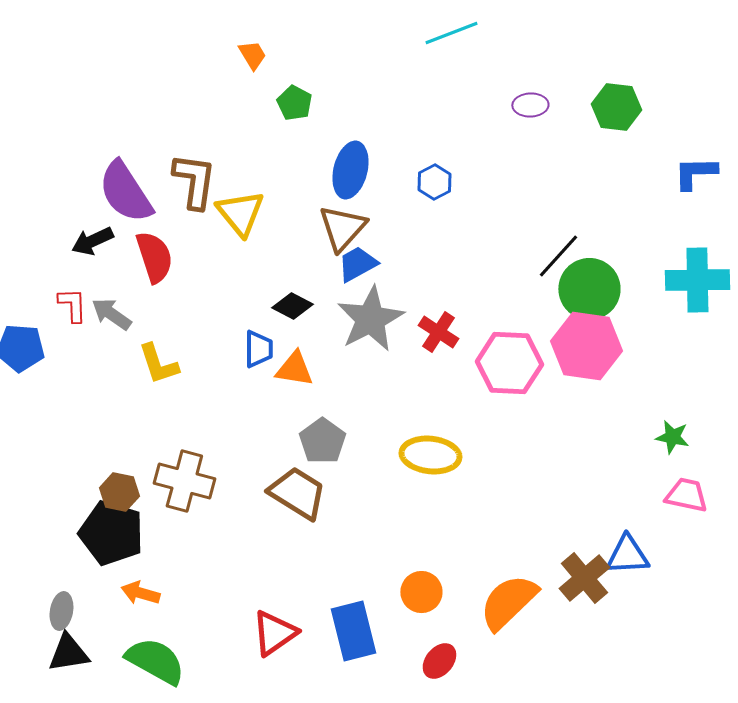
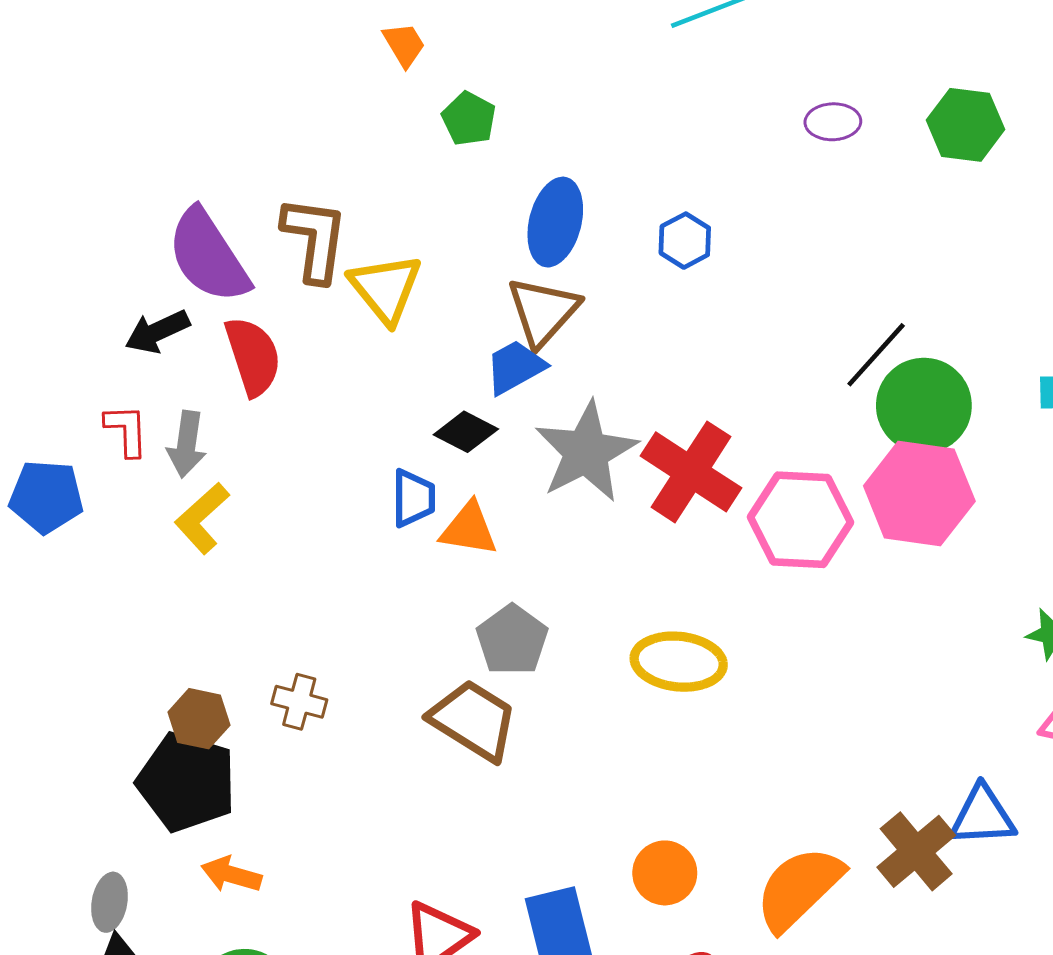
blue trapezoid: (357, 264) -> (515, 367), moved
gray arrow: (111, 314) -> (187, 444), turned -117
red cross: (438, 332) -> (691, 472), size x1.6
yellow L-shape: (158, 364) -> (202, 518), moved, turned 66
brown cross: (184, 481) -> (299, 702), size x0.6

